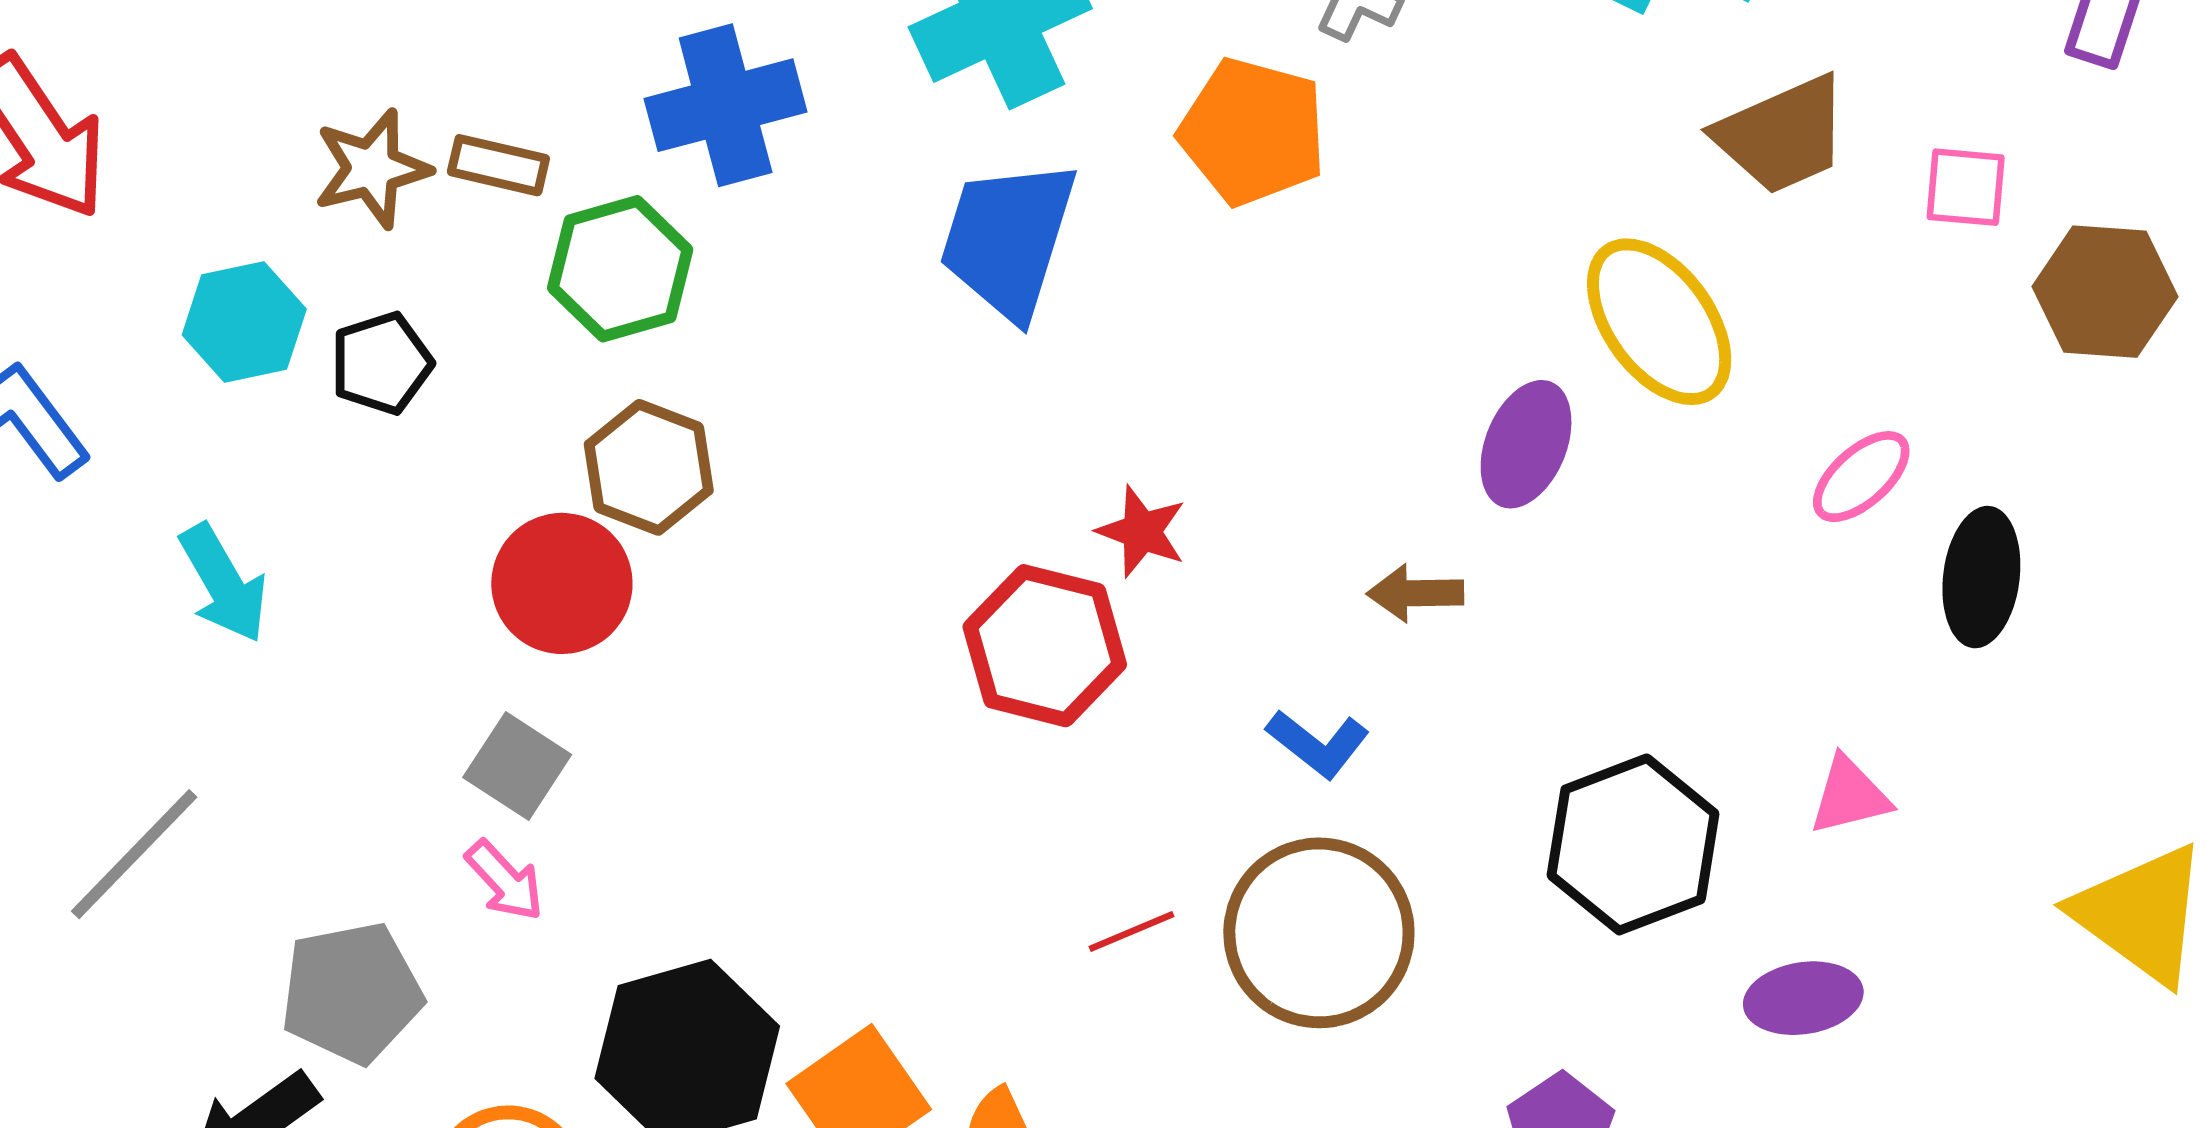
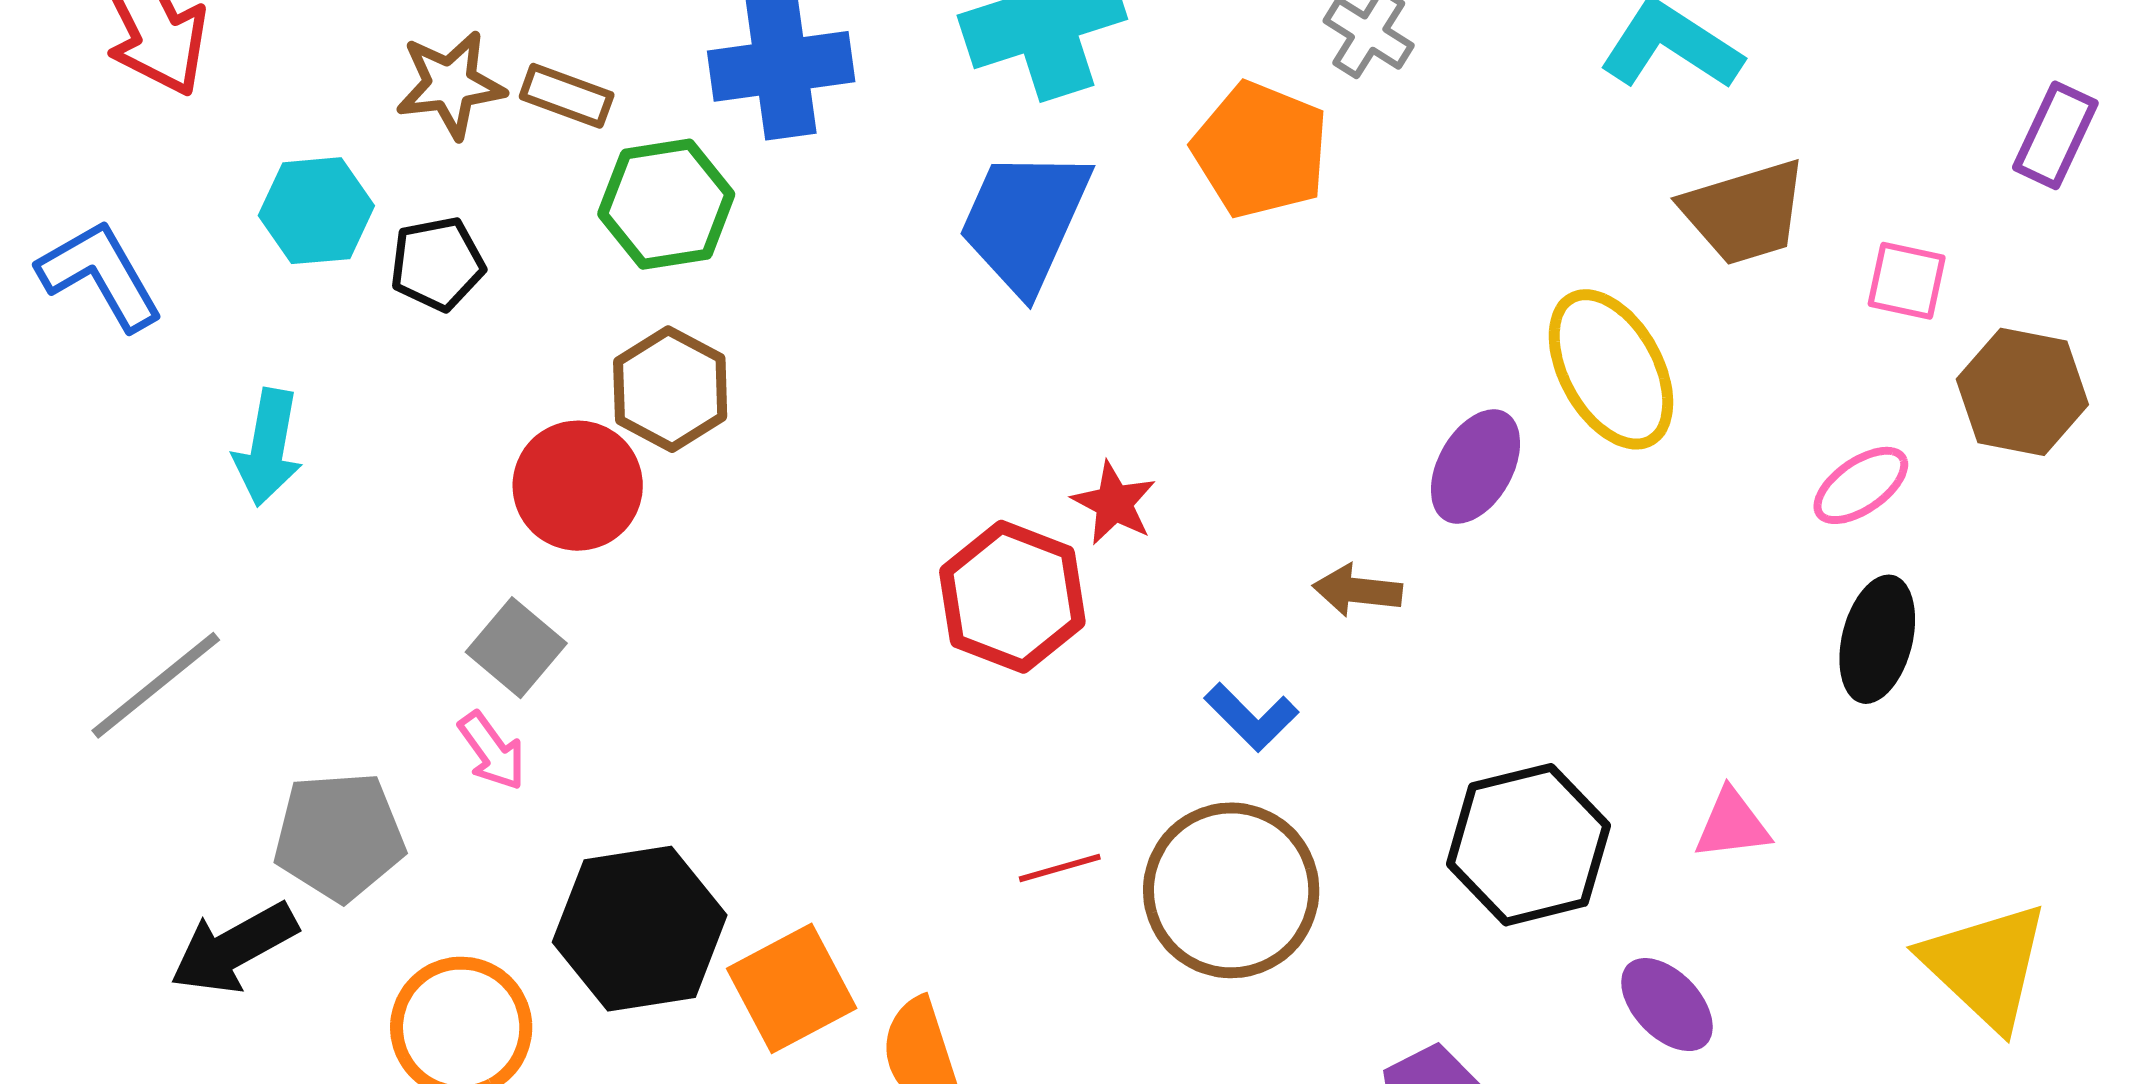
pink ellipse: (1861, 477) -> (1861, 485), moved
cyan arrow: (224, 583) -> (268, 447), turned 33
purple ellipse: (1803, 998) -> (1667, 1005), turned 48

